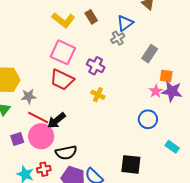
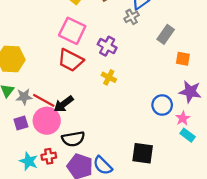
pink star: (156, 91) -> (183, 118), moved
purple star: (172, 91) -> (190, 92), moved
gray star: (29, 96) -> (24, 97), moved

